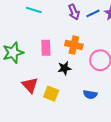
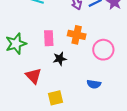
black star: (64, 68) -> (60, 59), moved
yellow square: (51, 94) -> (55, 98), moved, turned -35

